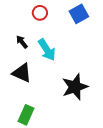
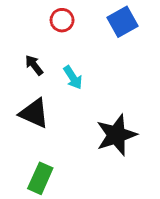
cyan arrow: (47, 50) -> (73, 78), size x0.7

